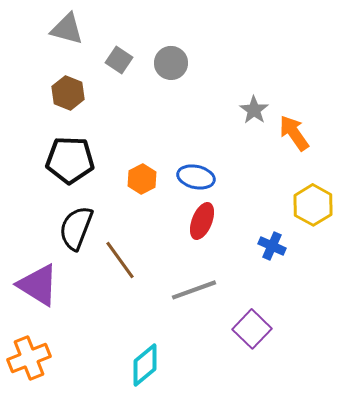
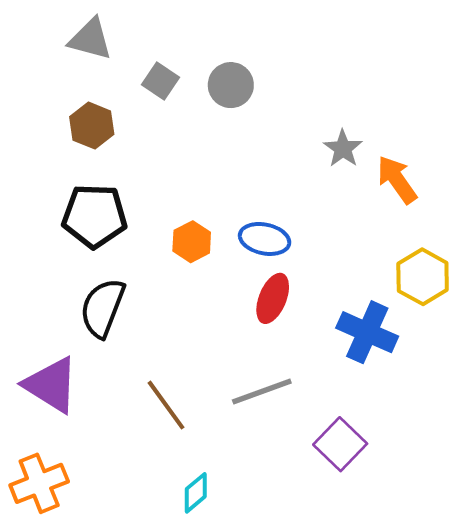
blue cross: (272, 246) -> (367, 332), size x1.6
brown line: (120, 260) -> (166, 405), moved
cyan diamond: (145, 365) -> (196, 493), size x0.7

